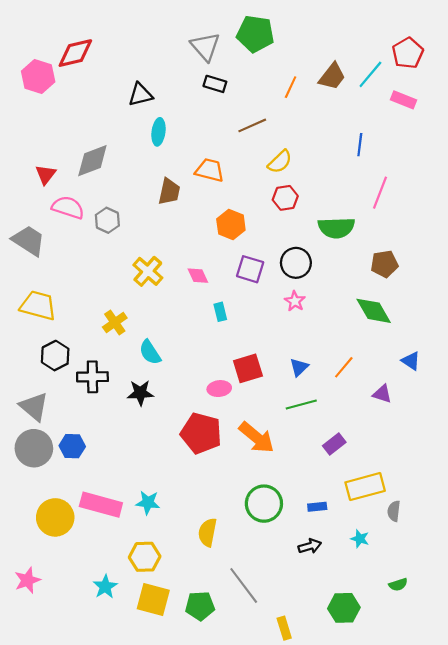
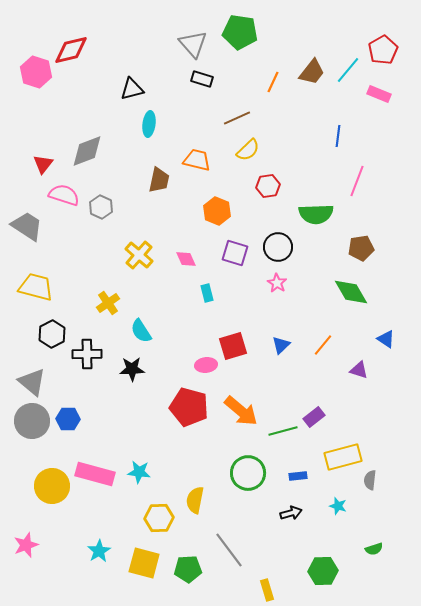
yellow semicircle: (280, 162) -> (248, 150), moved
green line: (301, 405) -> (283, 431), moved
yellow hexagon: (145, 557) -> (159, 518), moved

